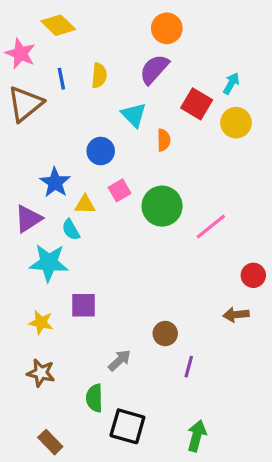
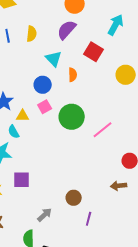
cyan arrow: (231, 83) -> (116, 25), moved, size x1.5
yellow circle: (236, 123) -> (126, 75), moved
blue circle: (101, 151) -> (43, 85), moved

